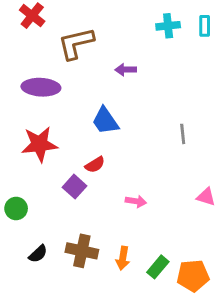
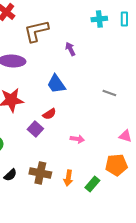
purple arrow: (126, 70) -> (70, 49), turned 64
gray line: (183, 134) -> (109, 93), turned -64
orange pentagon: (193, 276) -> (116, 165), moved

